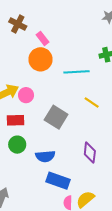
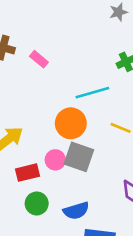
orange circle: (40, 59) -> (71, 123), moved
pink circle: (26, 95) -> (55, 160), moved

